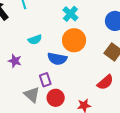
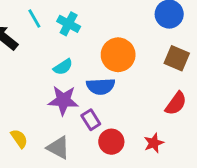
cyan cross: (70, 14) -> (69, 24), moved
purple star: (15, 61) -> (63, 100), moved, size x1.5
gray triangle: (32, 95) -> (58, 148), moved

